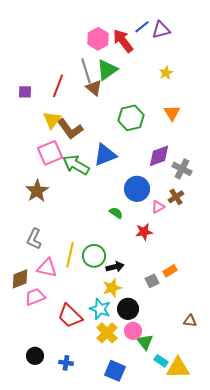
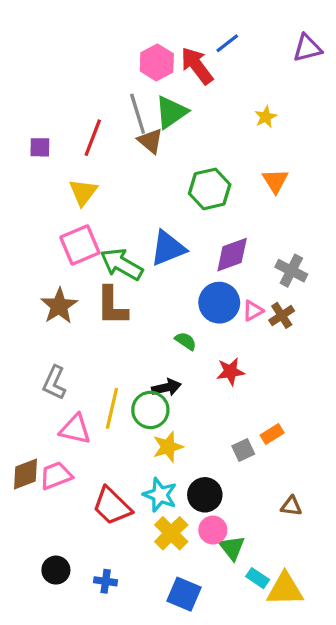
purple triangle: (161, 30) -> (307, 48), moved
brown L-shape: (70, 129) -> (112, 306), moved, turned 36
purple diamond: (159, 156) -> (232, 255), moved
pink triangle: (158, 207) -> (253, 311), moved
black arrow: (115, 267) -> (166, 388), moved
brown diamond: (20, 279) -> (25, 474), moved
yellow star: (112, 288) -> (168, 447), moved
brown triangle: (190, 321) -> (291, 506), moved

